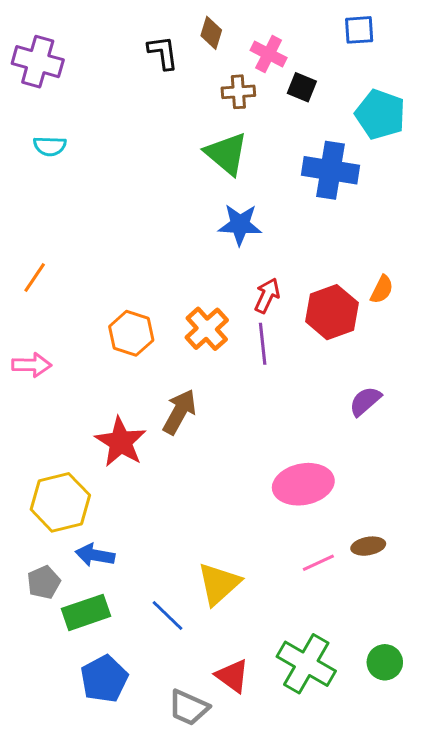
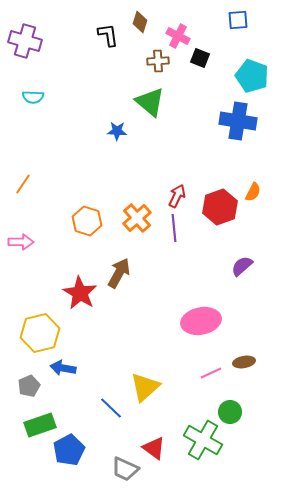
blue cross: (330, 170) -> (238, 121), moved
blue star: (240, 225) -> (117, 131), moved, size x0.7
green rectangle: (86, 612) -> (40, 425), moved
green circle: (385, 662) -> (230, 412), moved

